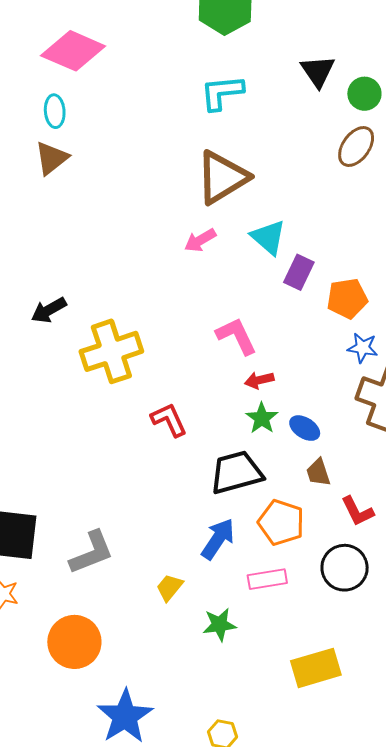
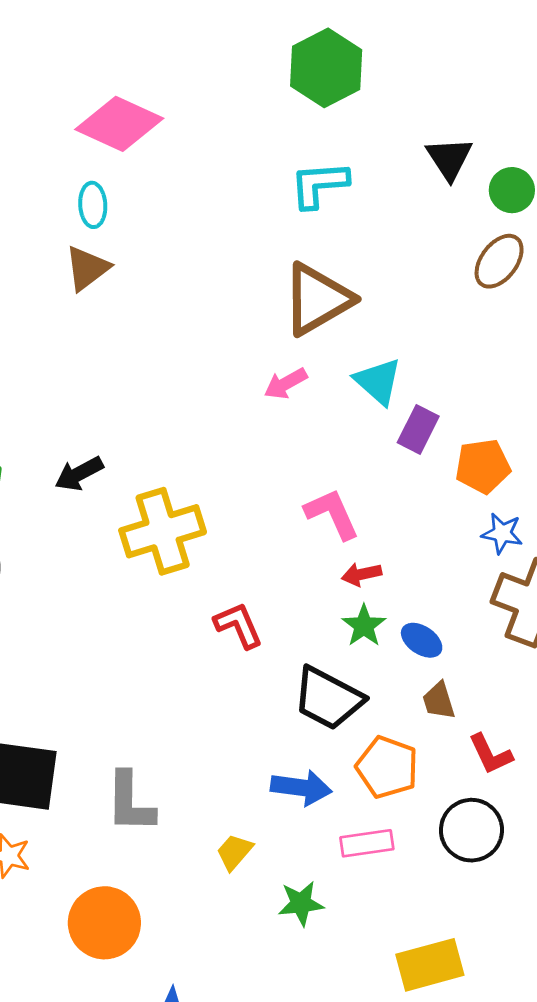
black trapezoid: (236, 472) -> (328, 698), turned -138
blue arrow: (218, 539) -> (301, 788), turned 63
gray L-shape: (92, 552) -> (130, 802), turned 111

